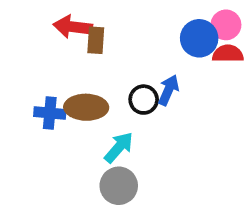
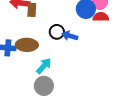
blue arrow: (169, 90) -> (70, 36), turned -98
black circle: (144, 100) -> (57, 32), moved

